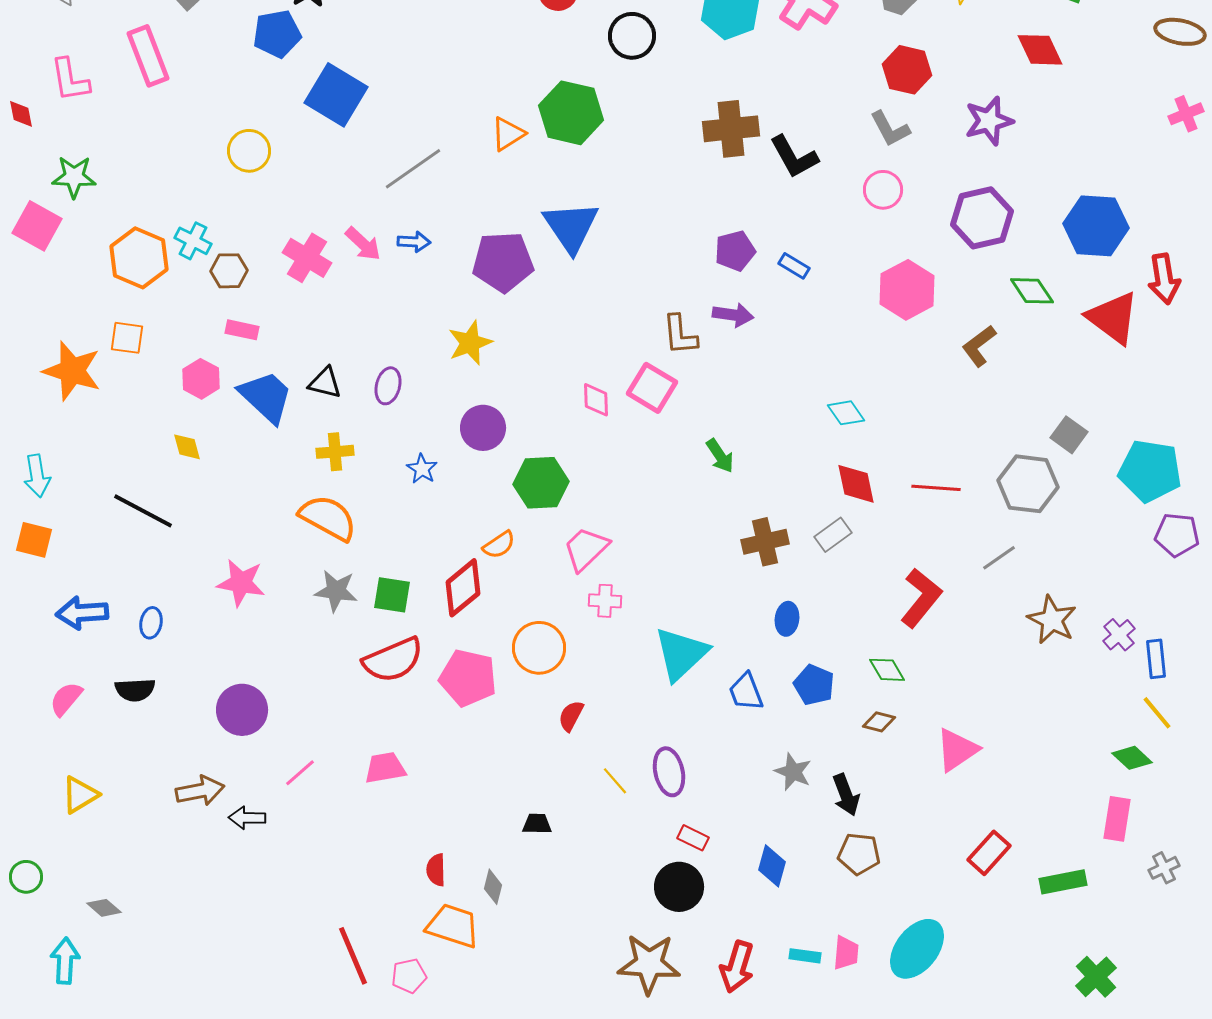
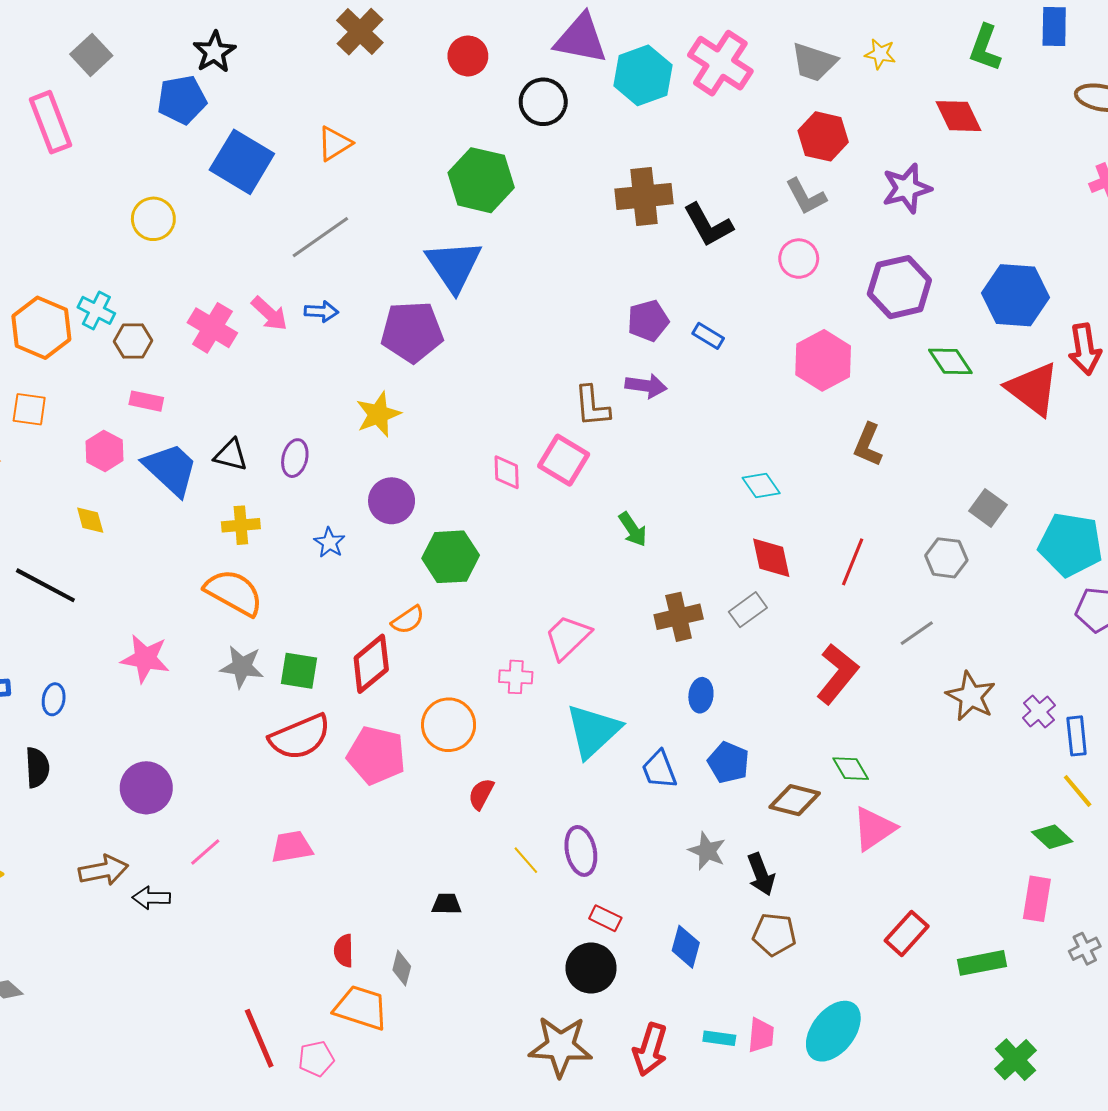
orange triangle: (508, 134) -> (335, 144), moved
blue triangle: (571, 227) -> (454, 266), moved
brown L-shape: (979, 346) -> (868, 445), moved, turned -30
gray hexagon: (1028, 484) -> (946, 558), size x0.7
red line: (936, 488) -> (853, 562), turned -72
pink trapezoid: (586, 549) -> (568, 637), moved
green diamond: (887, 670) -> (851, 769), moved
black semicircle: (135, 690) -> (37, 767), turned -90
brown diamond: (879, 722) -> (795, 800), size x1.5

